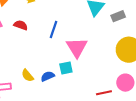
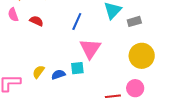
blue line: (54, 30) -> (77, 22), moved
yellow semicircle: (28, 75) -> (39, 72), turned 72

